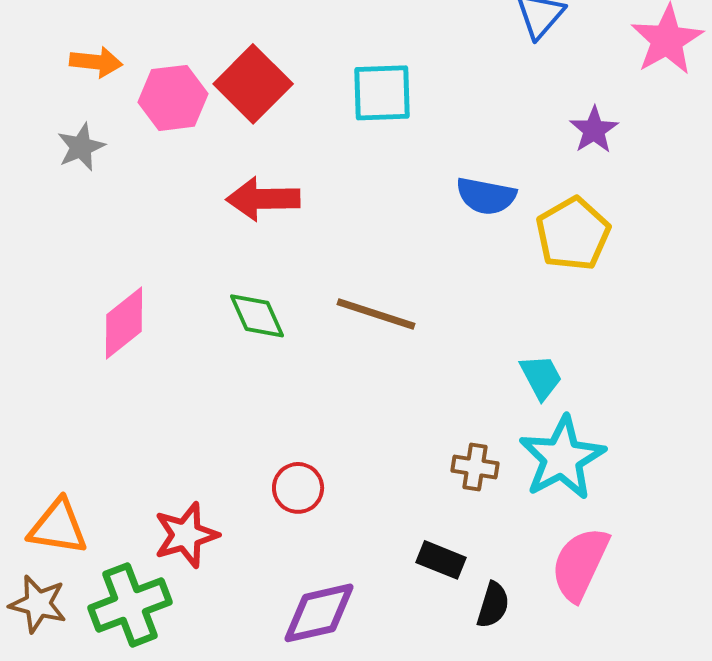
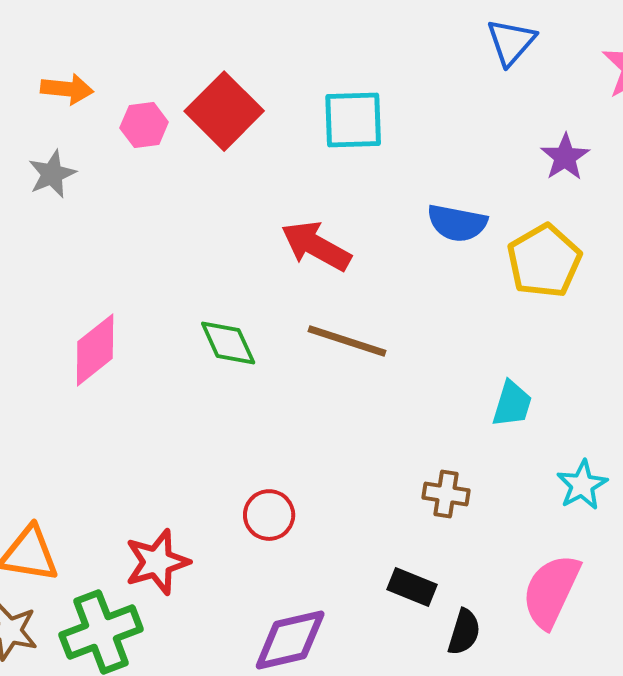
pink hexagon: (173, 98) -> (144, 125), size x0.7
red arrow: (263, 199) -> (316, 246), moved, turned 30
cyan trapezoid: (541, 377) -> (512, 404), turned 45
cyan star: (562, 458) -> (582, 485), moved, size x0.6

